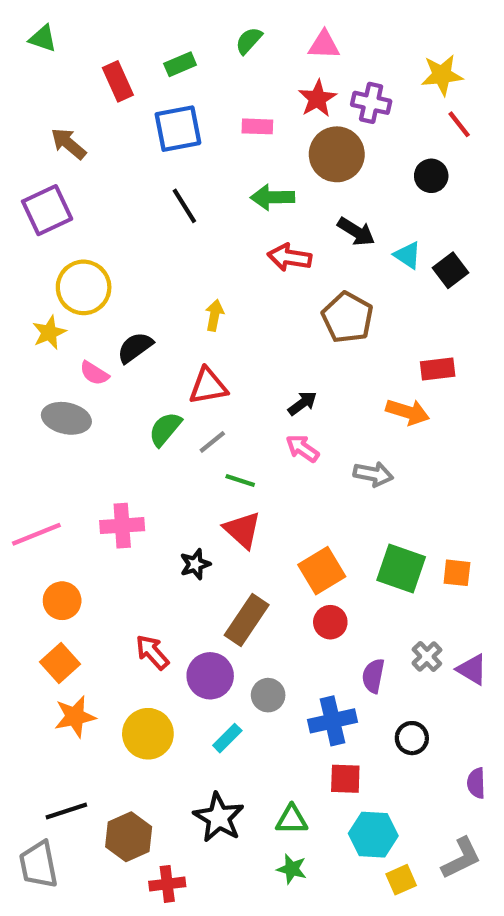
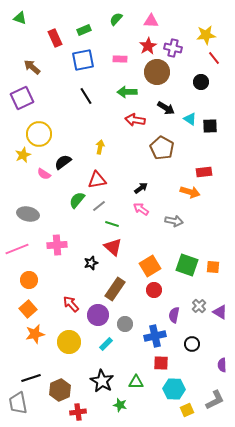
black square: (450, 270) -> (210, 126), turned 35
gray ellipse: (66, 418) -> (28, 214), moved
green star: (292, 869) -> (120, 405), moved

